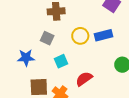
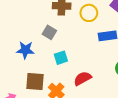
yellow circle: (80, 36) -> (89, 13), moved

